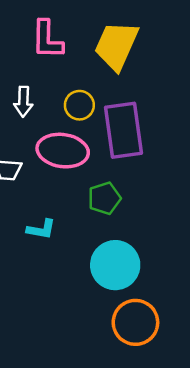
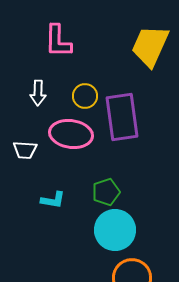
yellow trapezoid: (116, 46) -> (150, 46), moved
green pentagon: (104, 198) -> (106, 192), moved

